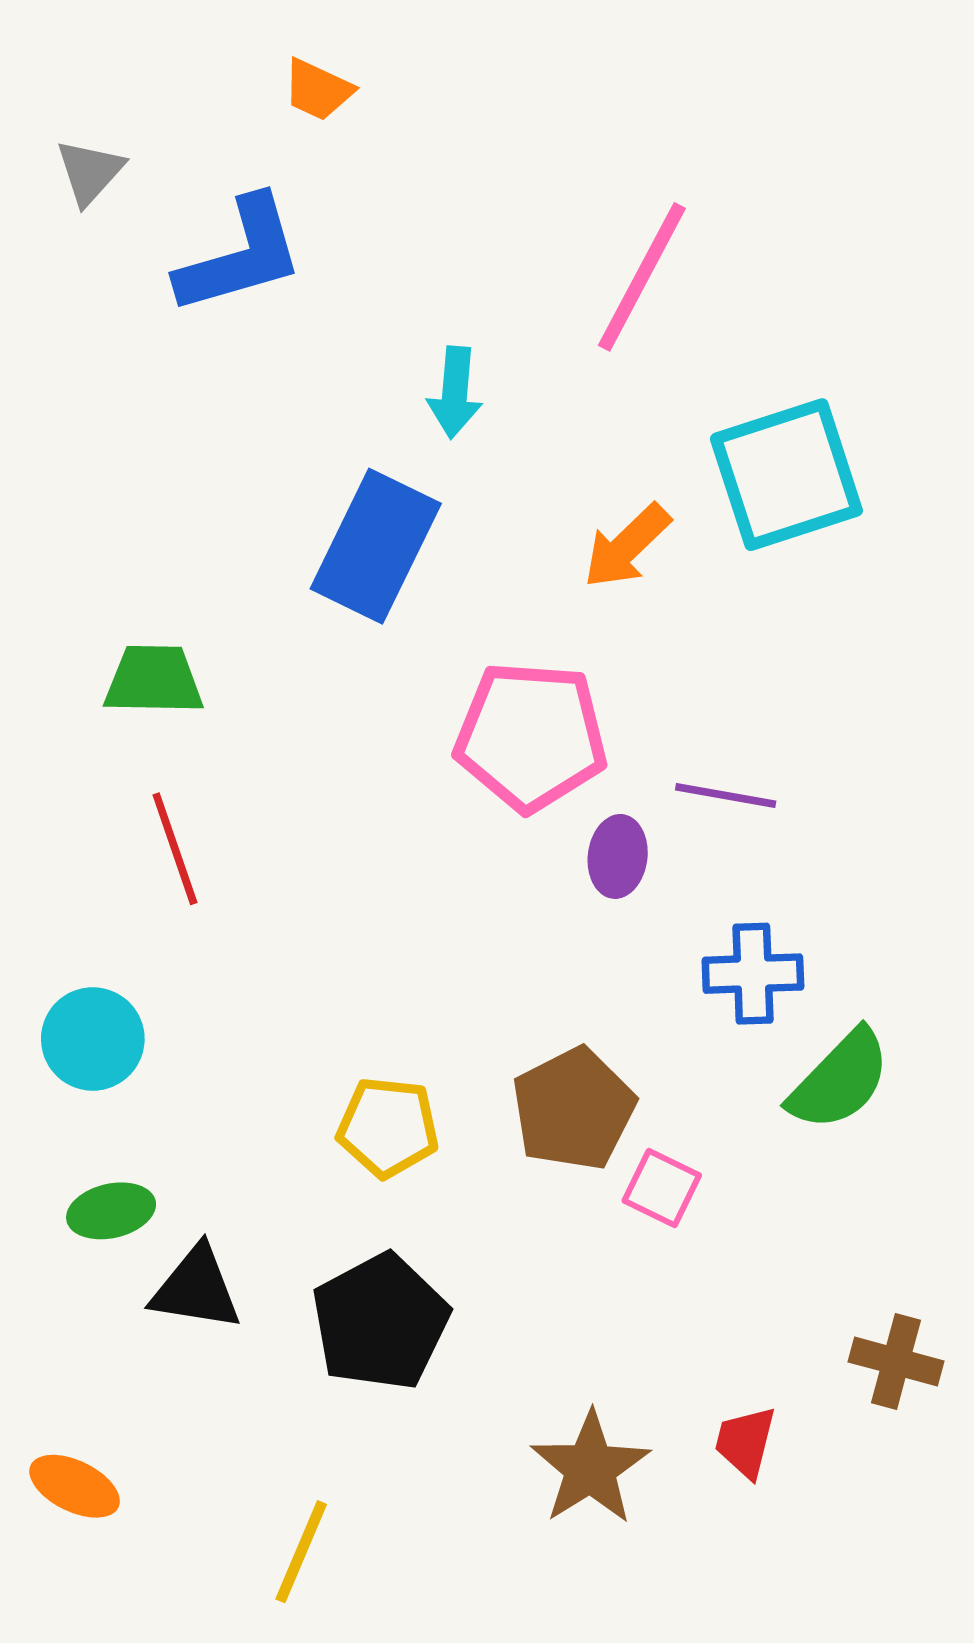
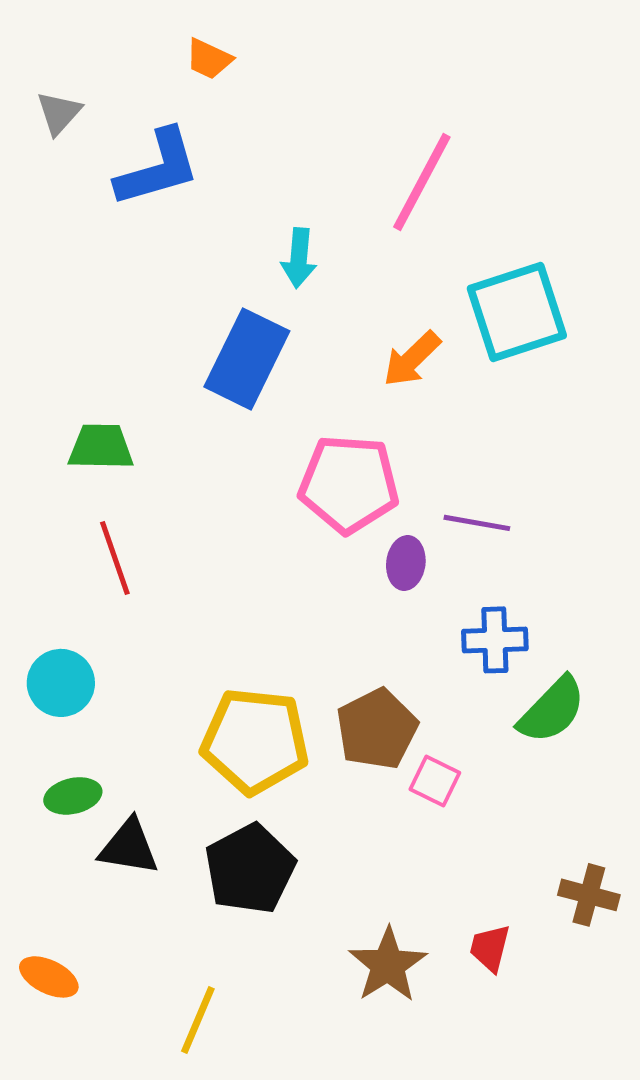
yellow pentagon: (388, 1127) -> (255, 741), size x1.6

